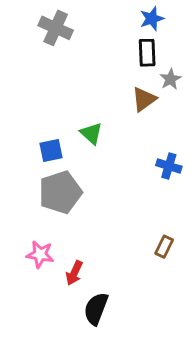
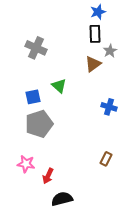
gray cross: (56, 28) -> (36, 48), moved
black semicircle: (96, 309) -> (62, 199), turned 55

